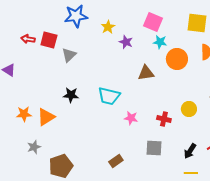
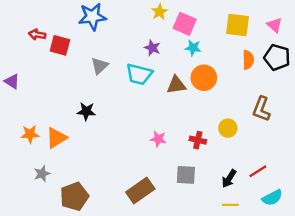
yellow star: (108, 27) -> (159, 12), moved
red arrow: (28, 39) -> (37, 35), moved
gray triangle: (69, 55) -> (100, 66), moved
orange circle: (177, 59) -> (204, 78), moved
cyan trapezoid: (109, 96) -> (139, 74), moved
brown rectangle: (116, 161) -> (140, 190), size x1.6

